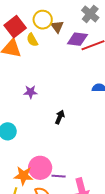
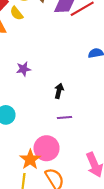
orange star: (24, 176) -> (30, 159), turned -30
purple line: (59, 176) -> (64, 117), moved

